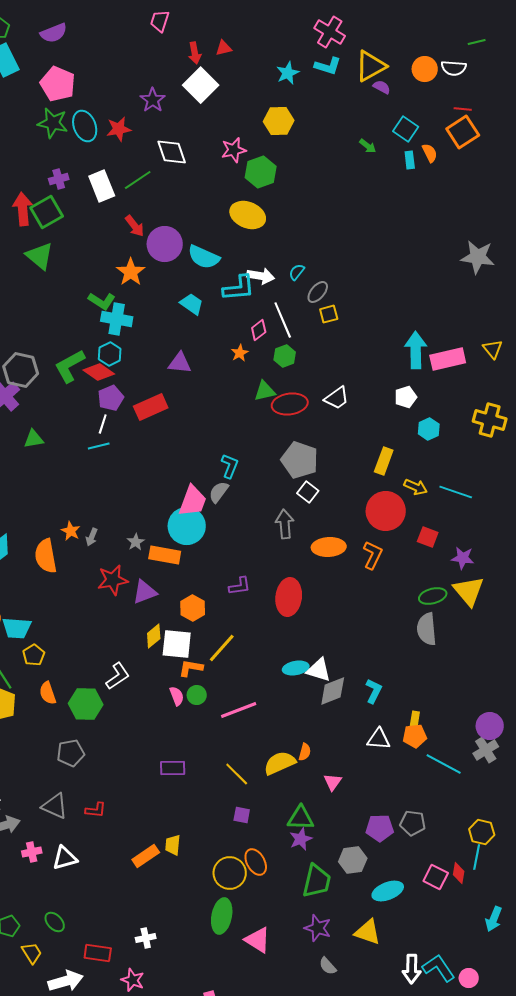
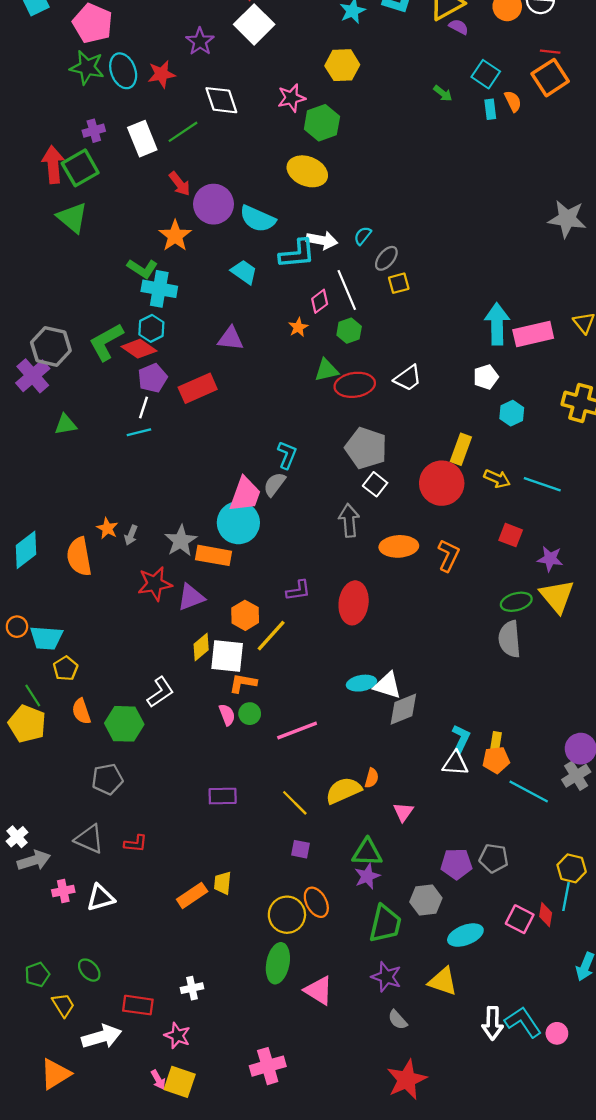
red circle: (386, 511) -> (442, 483), moved
gray star: (136, 542) -> (181, 541), size x1.6
yellow line: (222, 648) -> (271, 636), moved
cyan L-shape: (374, 691) -> (461, 738), moved

